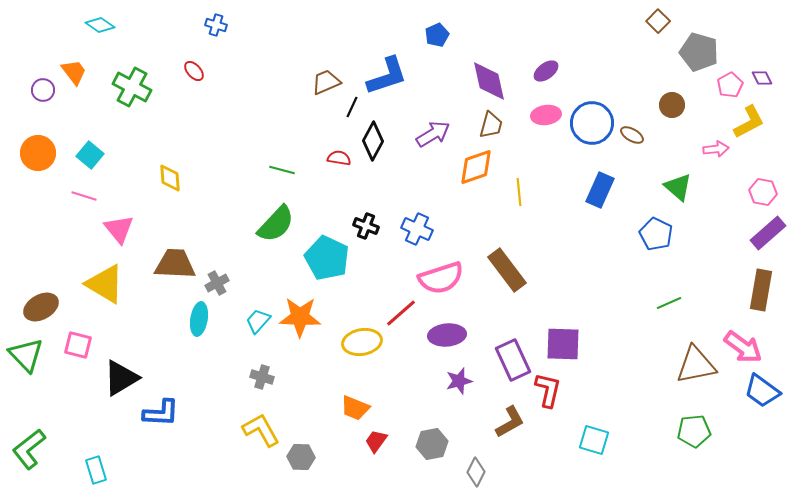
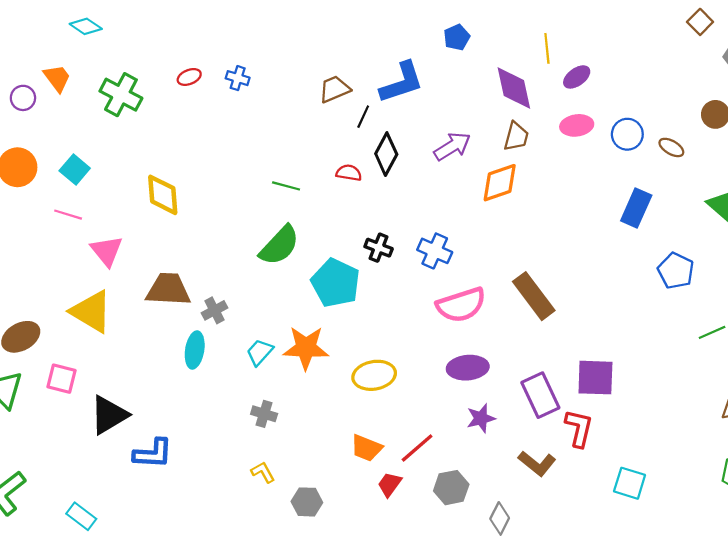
blue cross: (216, 25) -> (238, 78), moved
red ellipse: (194, 71) -> (189, 77), turned -70
blue circle: (592, 123) -> (627, 134), size x0.7
yellow diamond: (170, 178) -> (163, 195), size x1.4
yellow line: (519, 192) -> (547, 48), moved
blue pentagon: (656, 234) -> (676, 271), moved
red line: (401, 313) -> (417, 448), moved
brown L-shape: (510, 422) -> (537, 463), turned 68
yellow L-shape: (261, 430) -> (263, 472), size x0.6
cyan rectangle: (96, 470) -> (81, 516), turned -36

